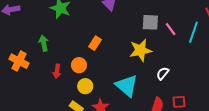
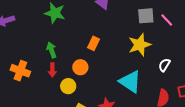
green arrow: (44, 43) -> (52, 50), moved
red arrow: (57, 71) -> (52, 70), moved
yellow circle: (85, 86) -> (68, 86), moved

